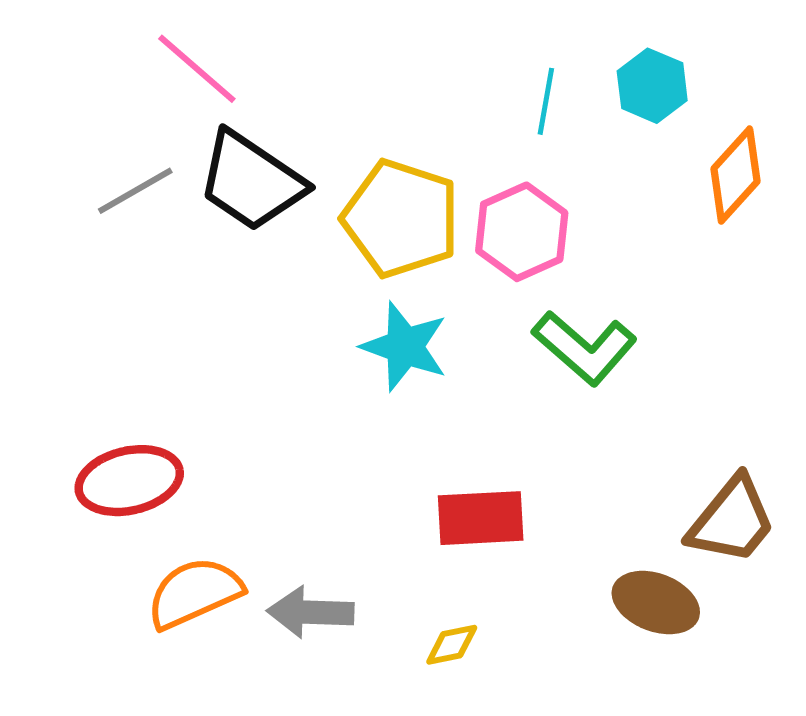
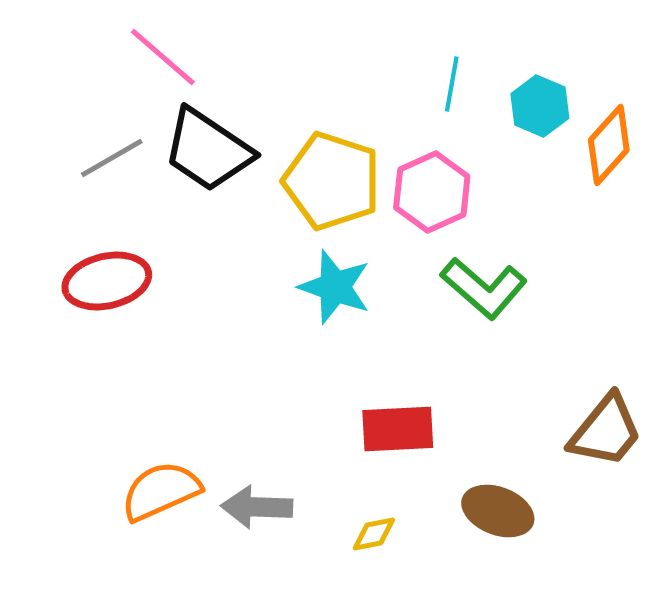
cyan hexagon: (652, 86) -> (540, 106), moved
red ellipse: (129, 481) -> (107, 281), moved
brown ellipse: (656, 603) -> (498, 511), moved

